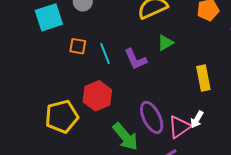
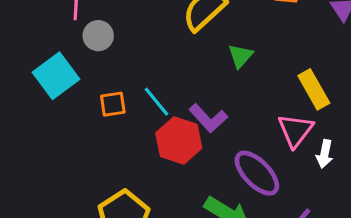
purple L-shape: (135, 59) -> (208, 118), moved
red hexagon: (97, 96) -> (179, 140), moved
pink triangle: (180, 127) -> (295, 130), moved

